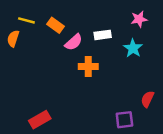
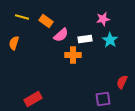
pink star: (139, 19) -> (103, 19), moved
white rectangle: (103, 35) -> (85, 39), moved
orange semicircle: (13, 39) -> (14, 43), moved

